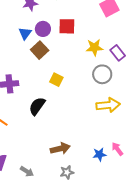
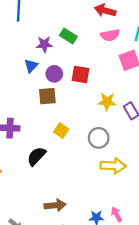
blue triangle: (25, 33) -> (31, 66), moved
brown square: (40, 50) -> (47, 96), turned 30
gray circle: (102, 74) -> (99, 138), moved

